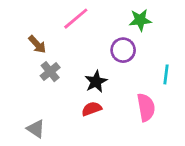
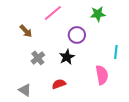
purple circle: (123, 50) -> (77, 35), moved
gray cross: (50, 72) -> (38, 58), moved
red semicircle: (92, 109) -> (59, 84), moved

